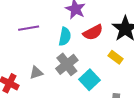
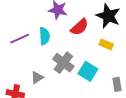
cyan semicircle: (65, 37) -> (44, 36), moved

